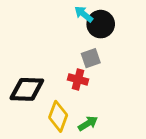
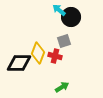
yellow diamond: (58, 116) -> (38, 53), moved

